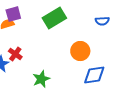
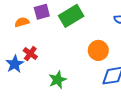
purple square: (13, 14) -> (42, 12), moved

